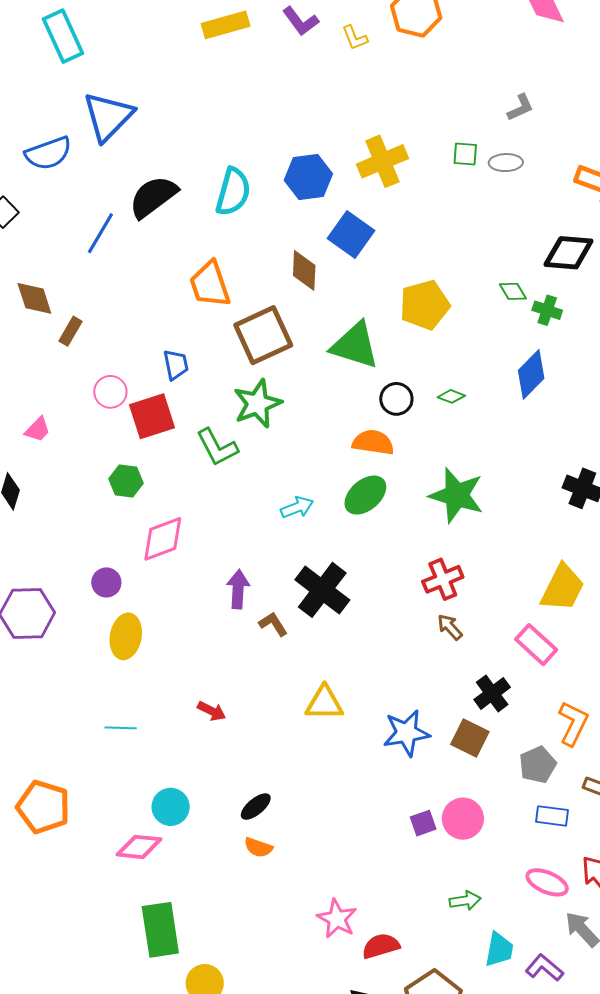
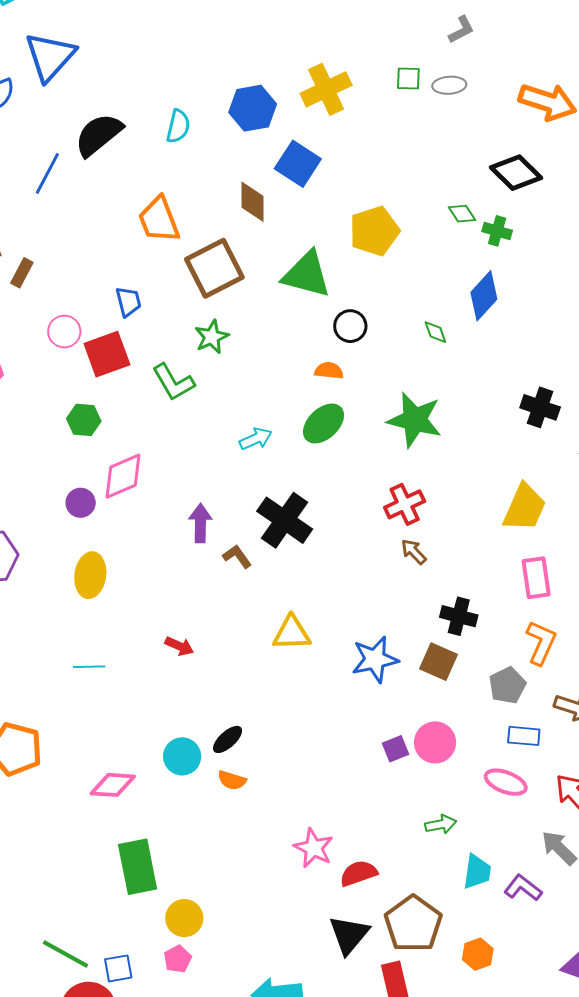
cyan semicircle: (233, 192) -> (178, 126), size x0.7
black diamond: (569, 253) -> (516, 173), turned 42
green diamond: (451, 396) -> (435, 332), moved, turned 52
green star: (257, 404) -> (212, 337), size x0.7
orange semicircle: (373, 442) -> (329, 371), size x0.7
purple circle: (106, 582) -> (81, 503), moved
pink rectangle: (536, 645) -> (536, 578), moved, turned 42
black cross: (492, 693) -> (459, 616), turned -36
cyan circle: (171, 807) -> (182, 756), moved
pink ellipse: (547, 882) -> (506, 782), moved

